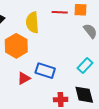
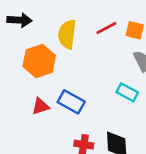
red line: (60, 12) -> (106, 28), turned -42
cyan rectangle: (85, 66) -> (127, 92), moved, turned 63

